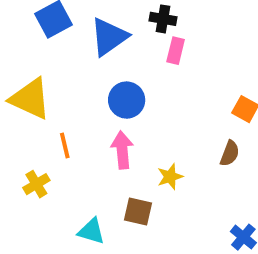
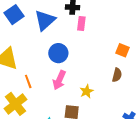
pink arrow: (122, 150) -> (59, 80), turned -144
yellow cross: (36, 184) -> (16, 104), size x1.6

